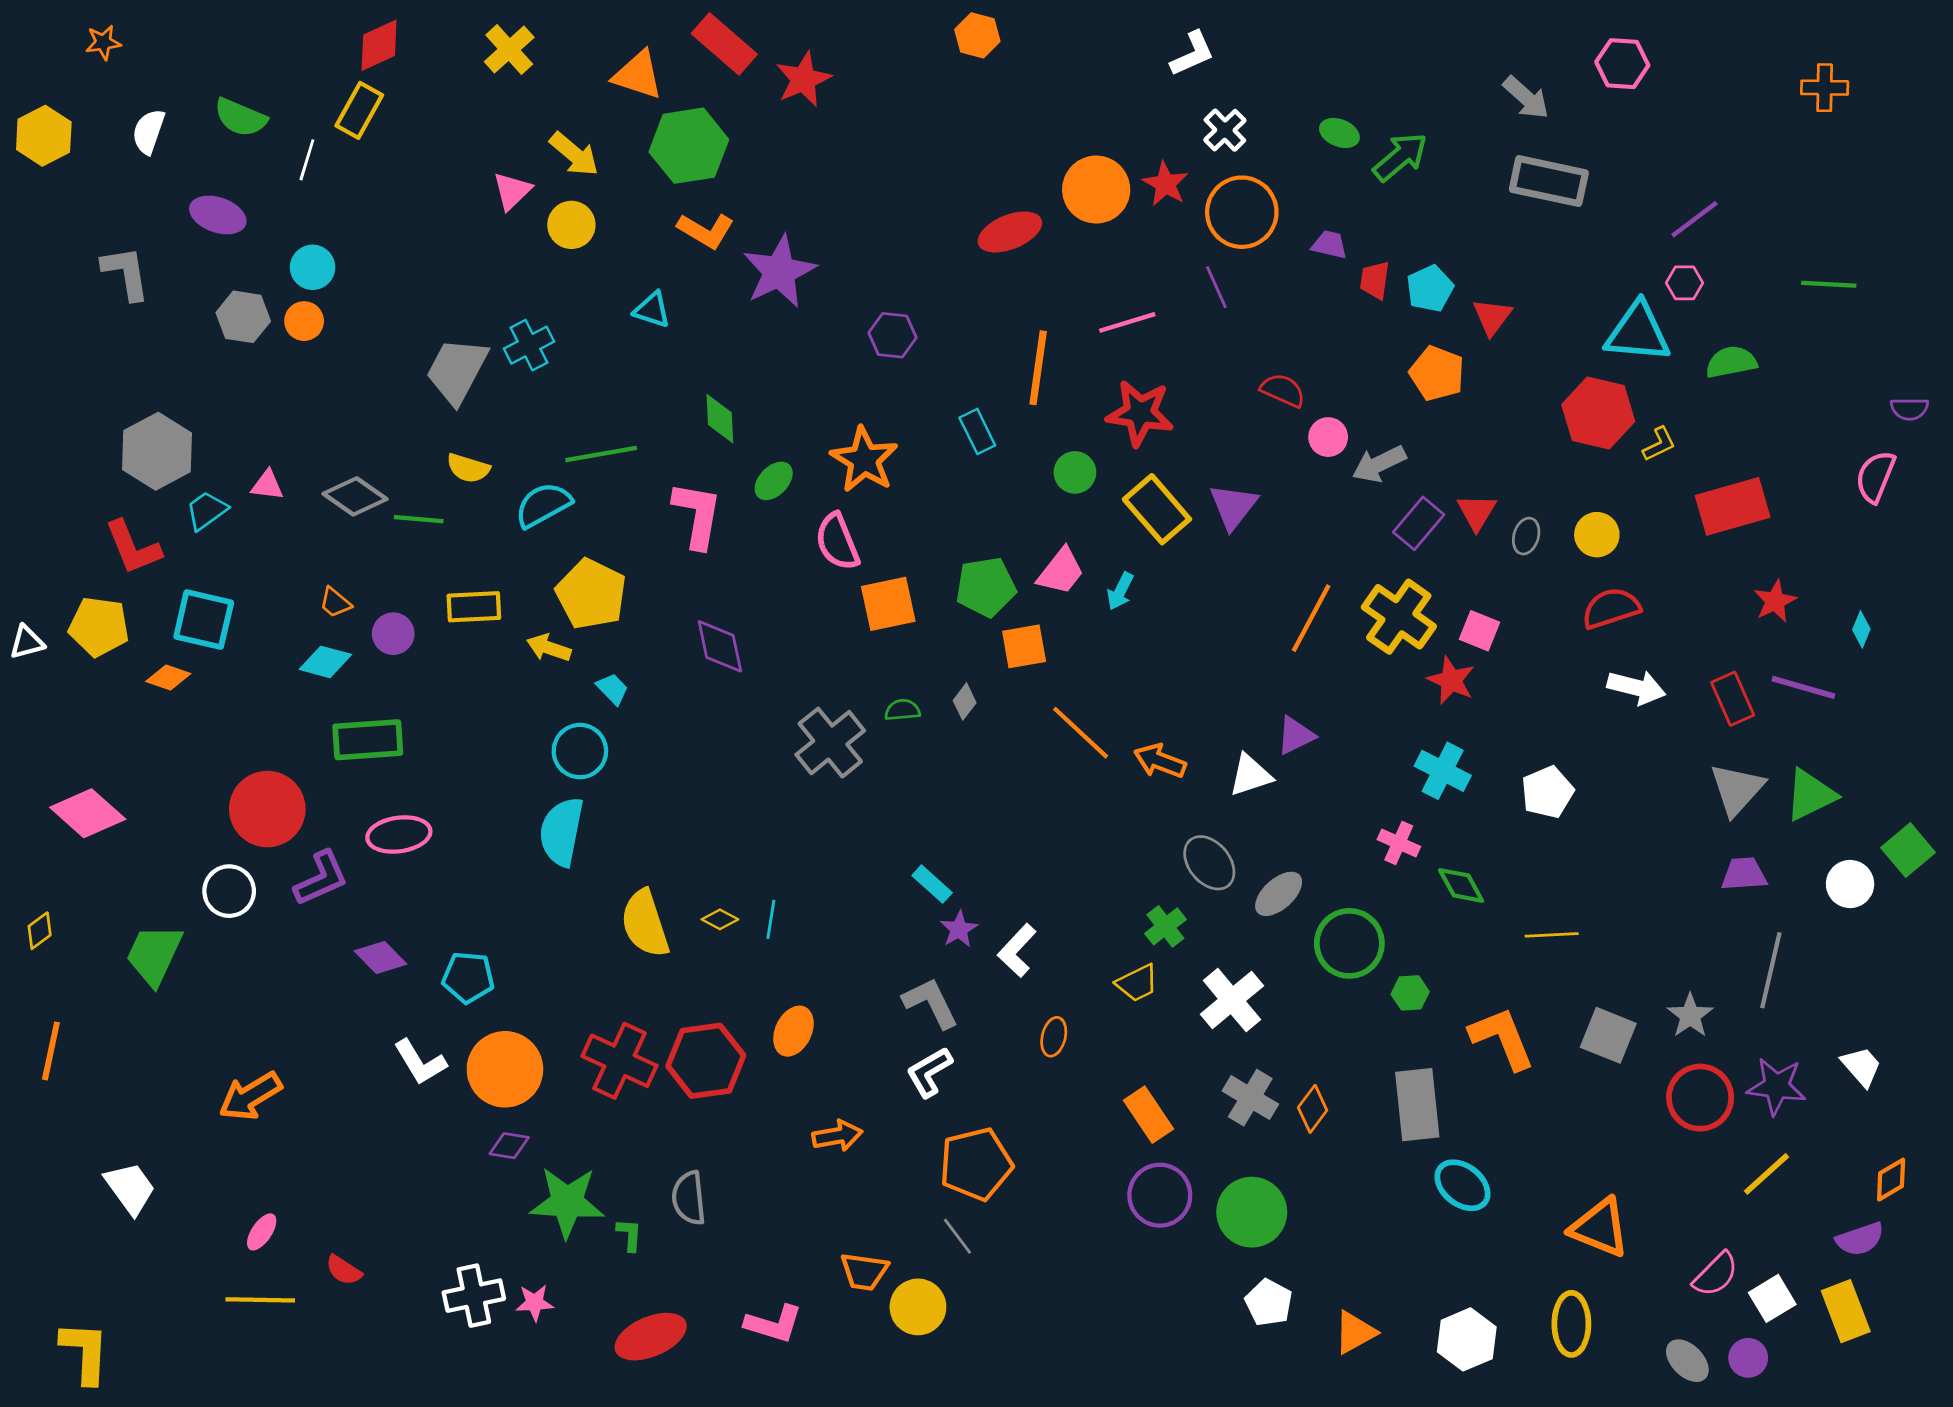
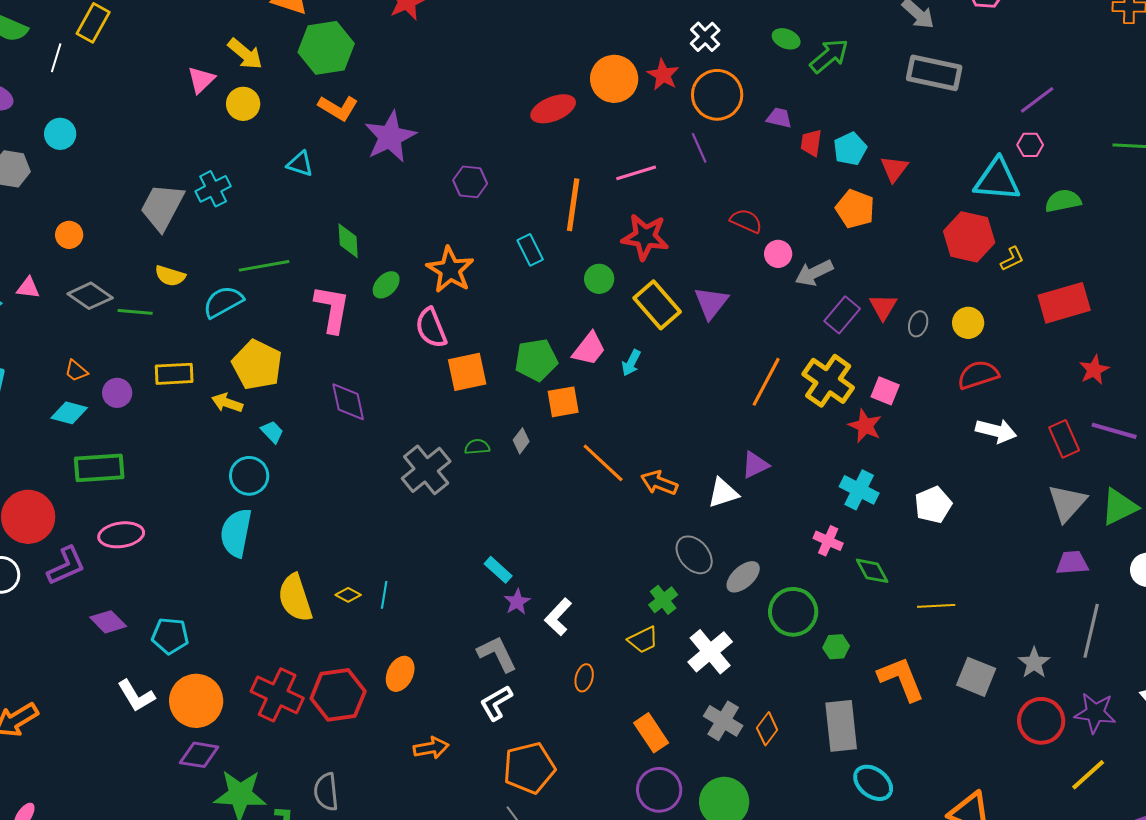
orange circle: (304, 321) -> (69, 235), moved
purple diamond: (509, 1146) -> (199, 755), size x1.4

